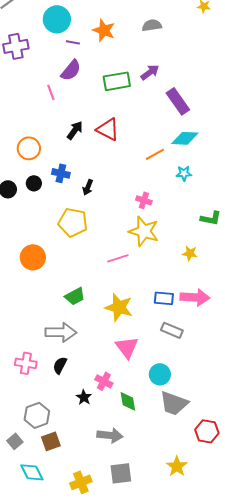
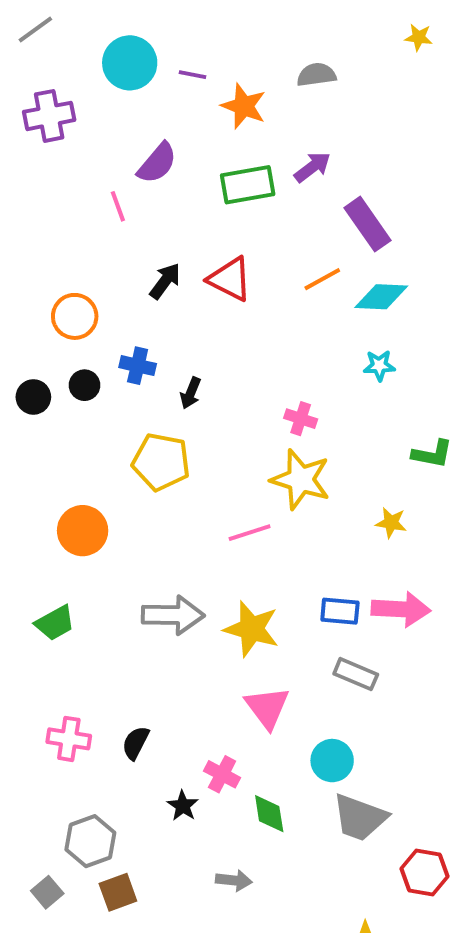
orange star: (104, 30) -> (244, 106), moved
purple line: (73, 42) -> (193, 75), moved
orange line: (155, 154) -> (322, 279), moved
green trapezoid: (75, 296) -> (55, 623), moved
gray arrow: (61, 332) -> (173, 615), moved
gray arrow: (110, 435) -> (234, 880), size x0.7

